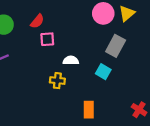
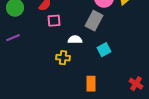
gray rectangle: (116, 46) -> (94, 21), moved
cyan square: (103, 72) -> (104, 50), turned 32

